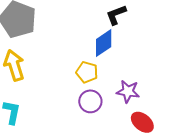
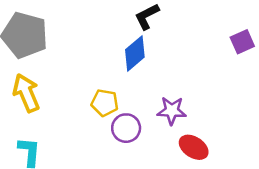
yellow pentagon: (87, 72) -> (105, 103), moved

